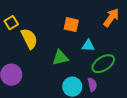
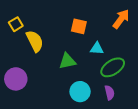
purple semicircle: (92, 85) -> (109, 93), moved

